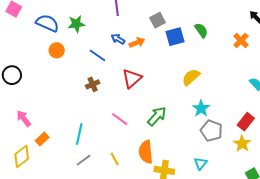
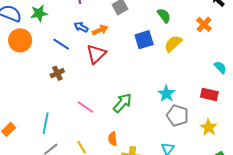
blue square: (175, 37) -> (144, 40), moved
orange circle: (57, 50) -> (20, 40), size x1.5
yellow semicircle: (191, 77) -> (173, 44), moved
red triangle: (132, 78) -> (96, 54), moved
red rectangle: (246, 122) -> (209, 94), moved, turned 66
orange semicircle: (146, 152) -> (113, 139), size x0.6

